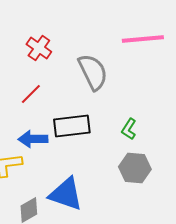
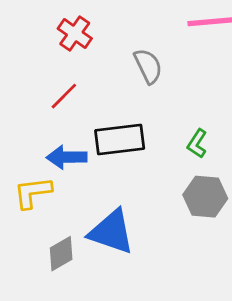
gray semicircle: (93, 72) -> (148, 66), size x0.7

